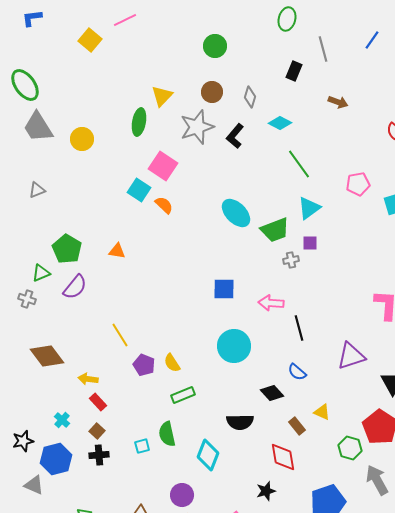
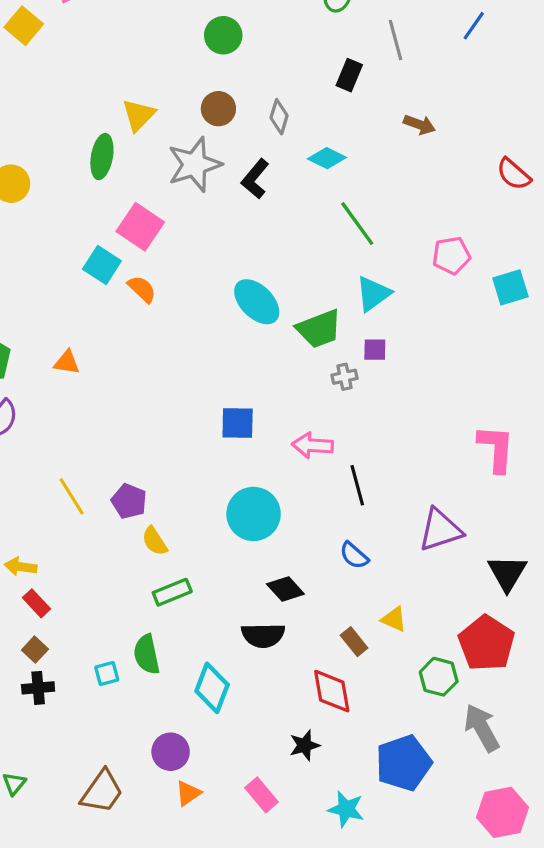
purple pentagon: (144, 365) -> (129, 501), moved
black diamond: (272, 393) -> (285, 589), moved

